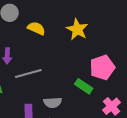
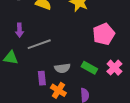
green rectangle: (84, 86) -> (89, 68), moved

